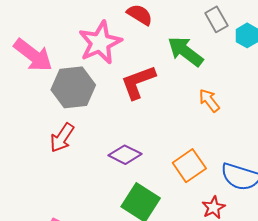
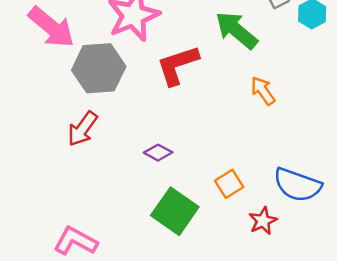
purple diamond: (125, 155) -> (158, 153), size x0.7
orange square: (189, 166) -> (229, 184), moved, size x0.7

